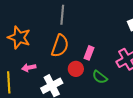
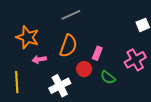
gray line: (62, 15) -> (71, 15), turned 60
pink arrow: (29, 68) -> (39, 59), moved

